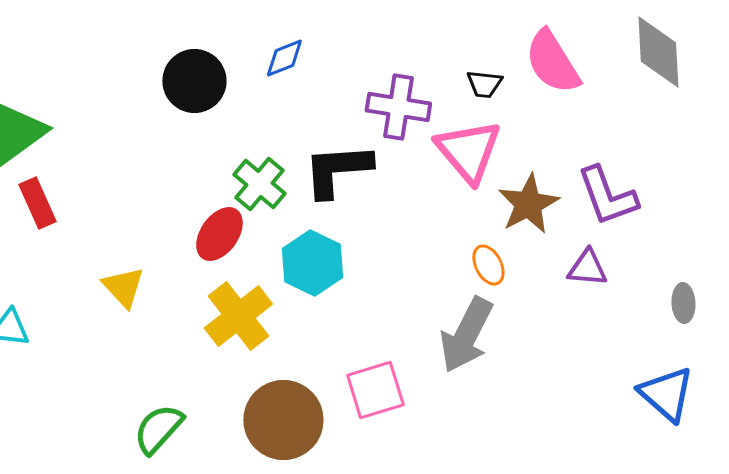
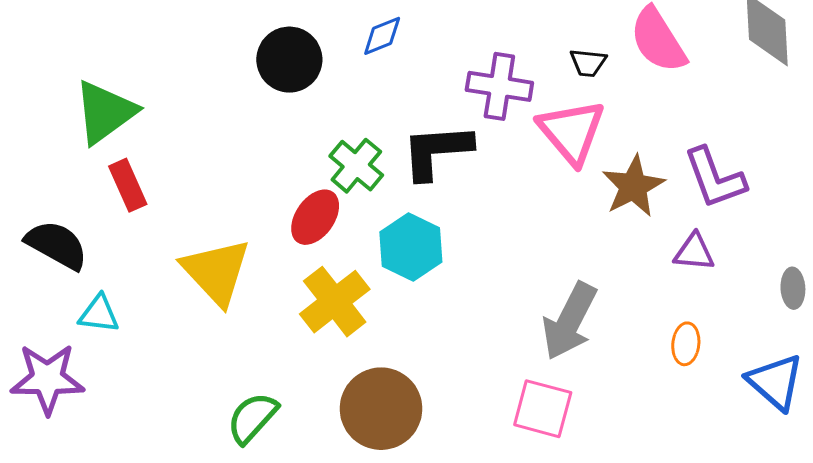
orange ellipse: (488, 265) -> (686, 344), moved, turned 33
yellow triangle: (123, 287) -> (216, 272), size x1.6
pink square: (375, 390) -> (543, 409), moved, turned 32

